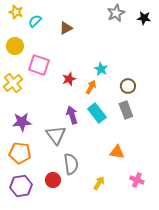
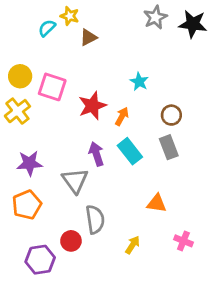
yellow star: (16, 12) -> (70, 16), moved
black star: (144, 18) -> (193, 24), size x1.5
yellow circle: (15, 46) -> (20, 76), moved
cyan star: (101, 69) -> (139, 82), moved
red star: (69, 79) -> (92, 106), size x1.5
orange pentagon: (20, 153) -> (27, 205), turned -30
purple hexagon: (21, 186) -> (40, 260), moved

